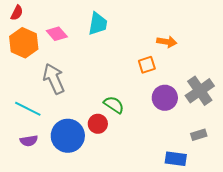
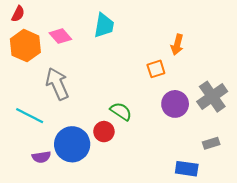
orange arrow: (167, 42) -> (177, 45), turned 96
purple semicircle: (29, 141) -> (41, 157), moved

